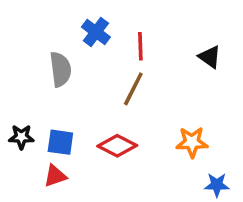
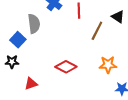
brown line: (133, 89) -> (97, 31), moved
blue square: (60, 142) -> (18, 40), moved, turned 35

